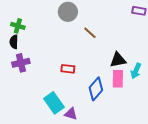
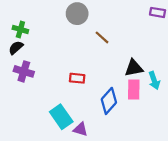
black semicircle: (14, 42) -> (16, 48), turned 48
purple cross: (21, 63) -> (24, 71), turned 30
cyan arrow: (136, 71) -> (154, 81), turned -42

